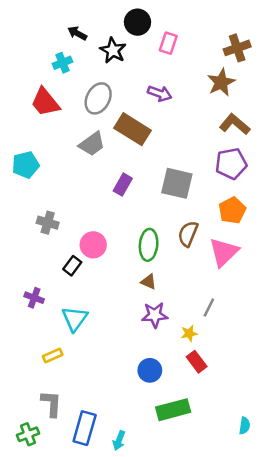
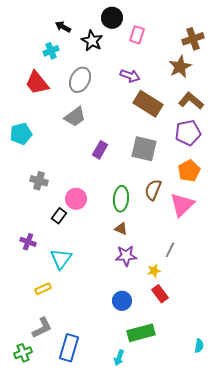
brown rectangle: (133, 129) -> (148, 104), moved
gray L-shape: (51, 404) -> (42, 328), turned 60
cyan arrow: (119, 440) -> (119, 358), moved

